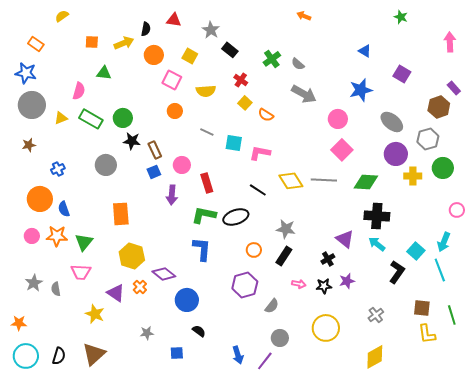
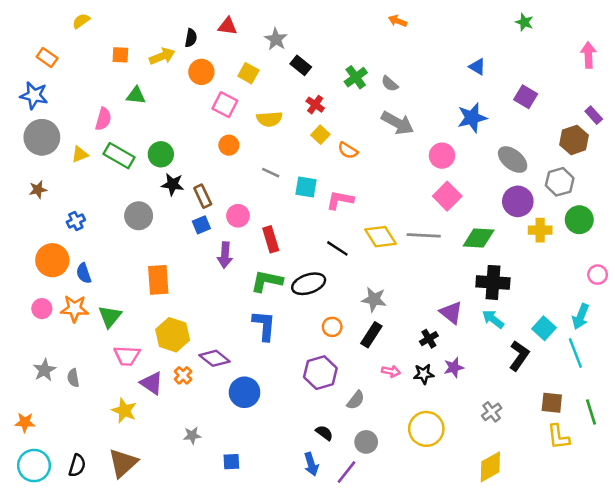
pink trapezoid: (81, 272) -> (127, 356), moved
black semicircle: (199, 331) -> (324, 433), moved

